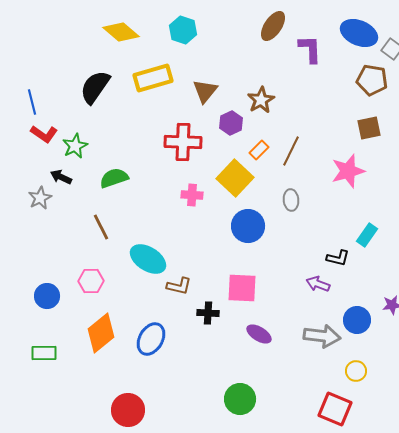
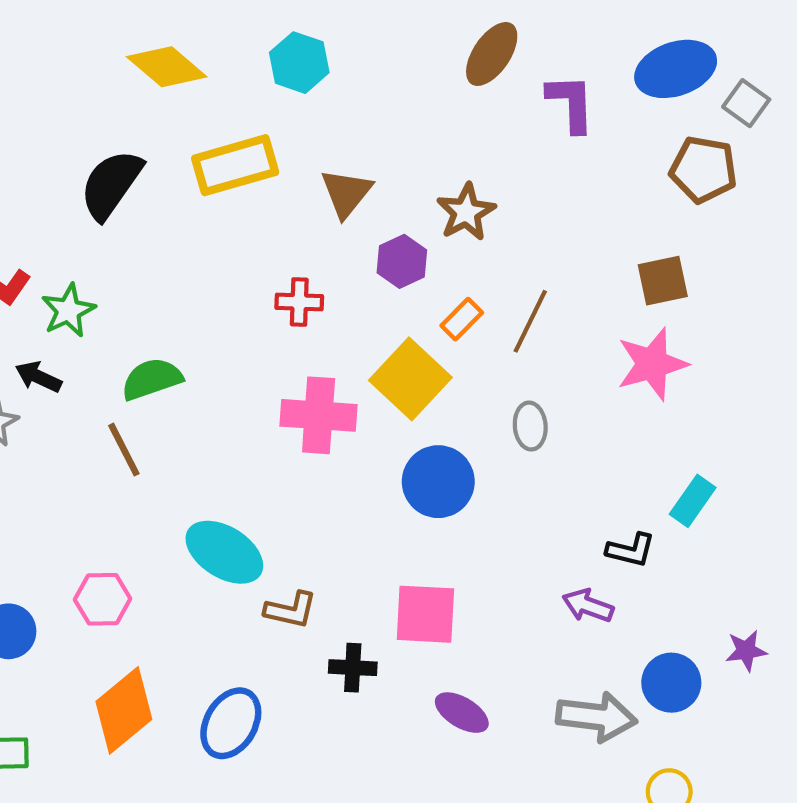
blue ellipse: (359, 33) -> (676, 69), turned -42
brown square: (369, 128) -> (663, 281), moved
red cross: (183, 142) -> (299, 302), size x0.6
pink cross: (192, 195) -> (319, 415), size x1.6
brown line: (101, 227) -> (124, 450), moved

